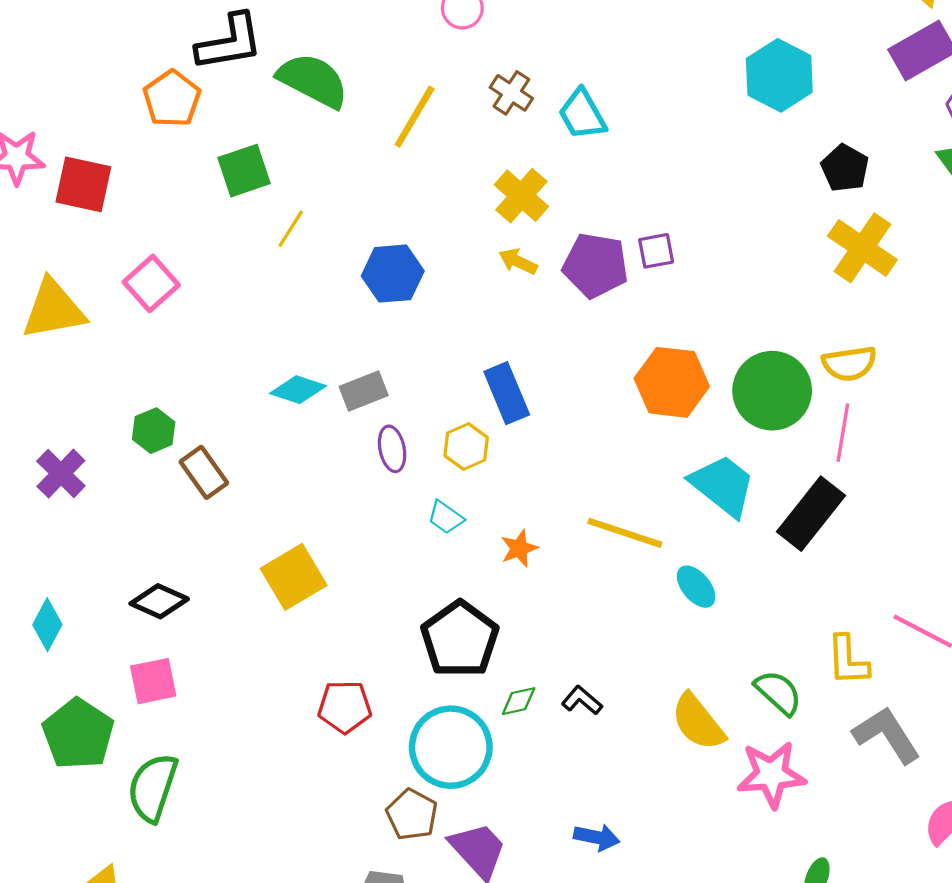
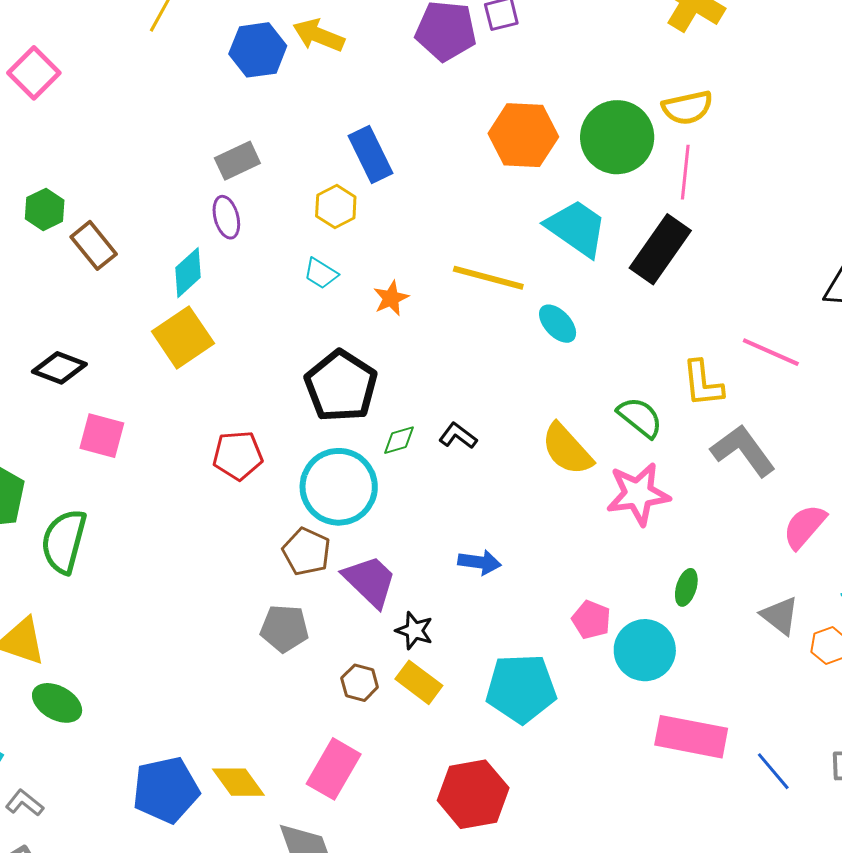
yellow arrow: (518, 261) -> (319, 35), moved, size x1.4
cyan diamond: (298, 390) -> (188, 273), moved, turned -57
purple ellipse: (392, 449) -> (226, 217), moved
pink square: (153, 681) -> (102, 436), moved, turned 30

